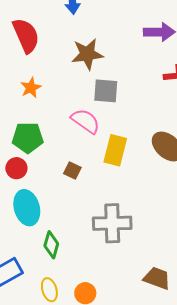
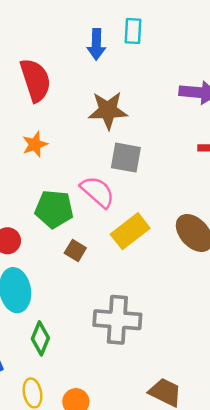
green pentagon: (28, 138) -> (54, 209), moved
yellow rectangle: (115, 150) -> (130, 231), turned 32

